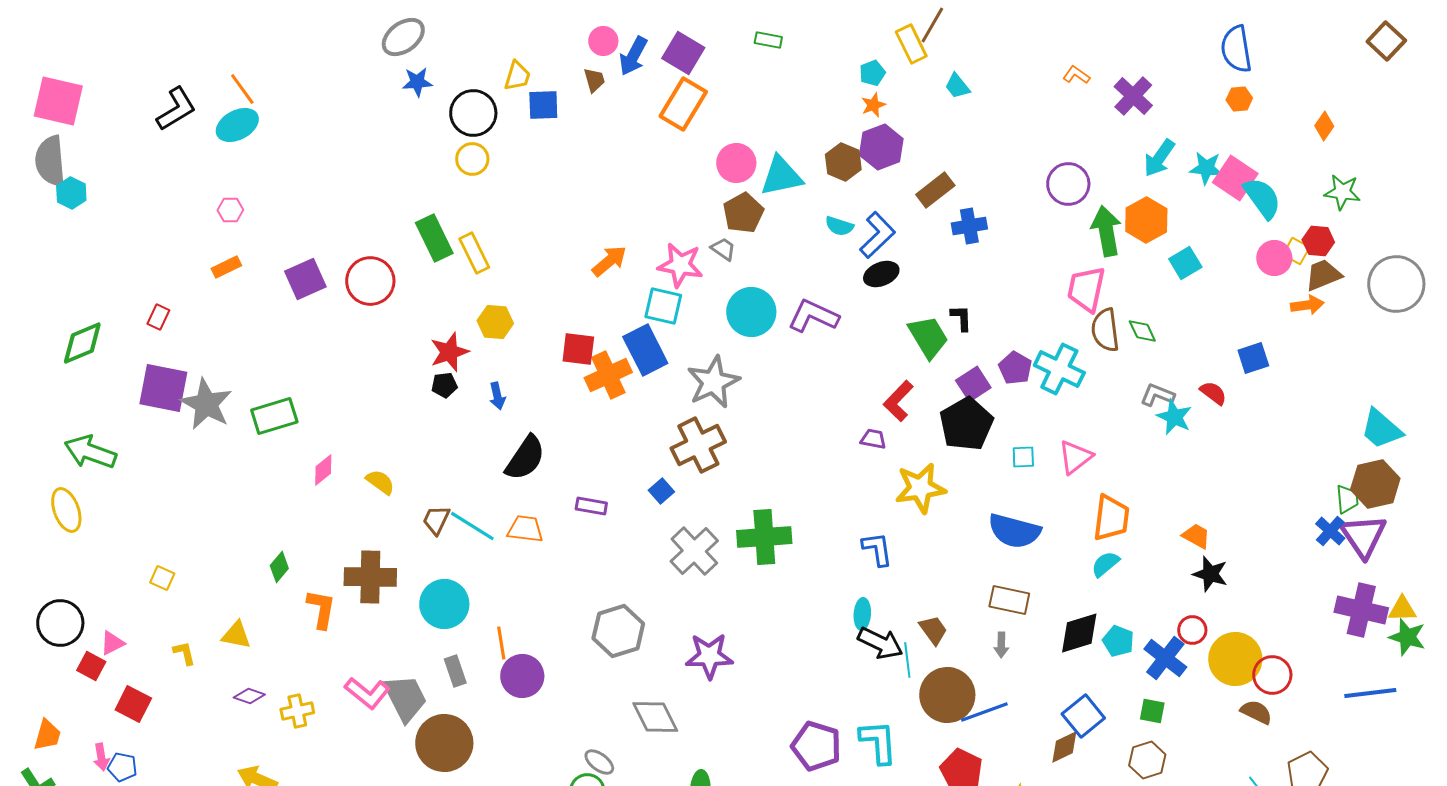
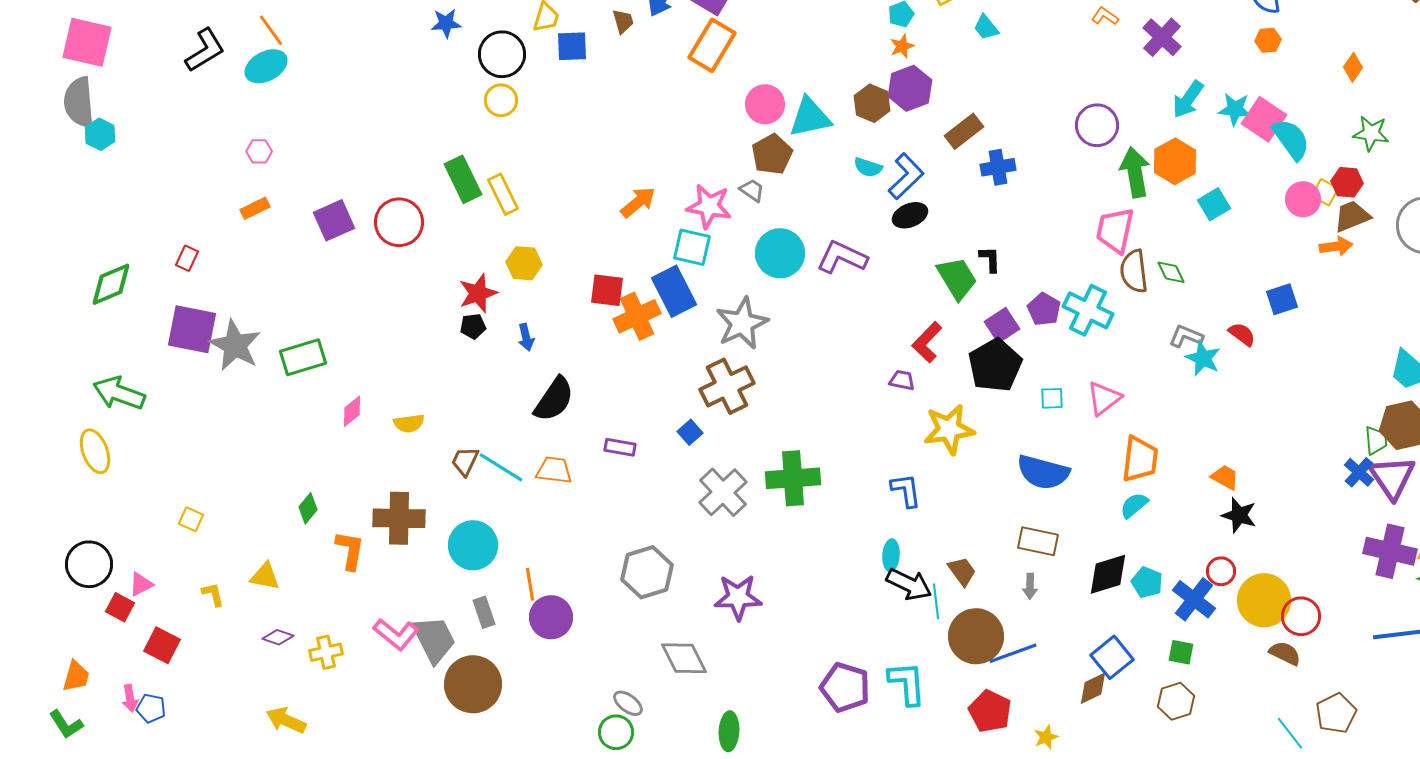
yellow semicircle: (380, 482) -> (409, 423), turned 136

